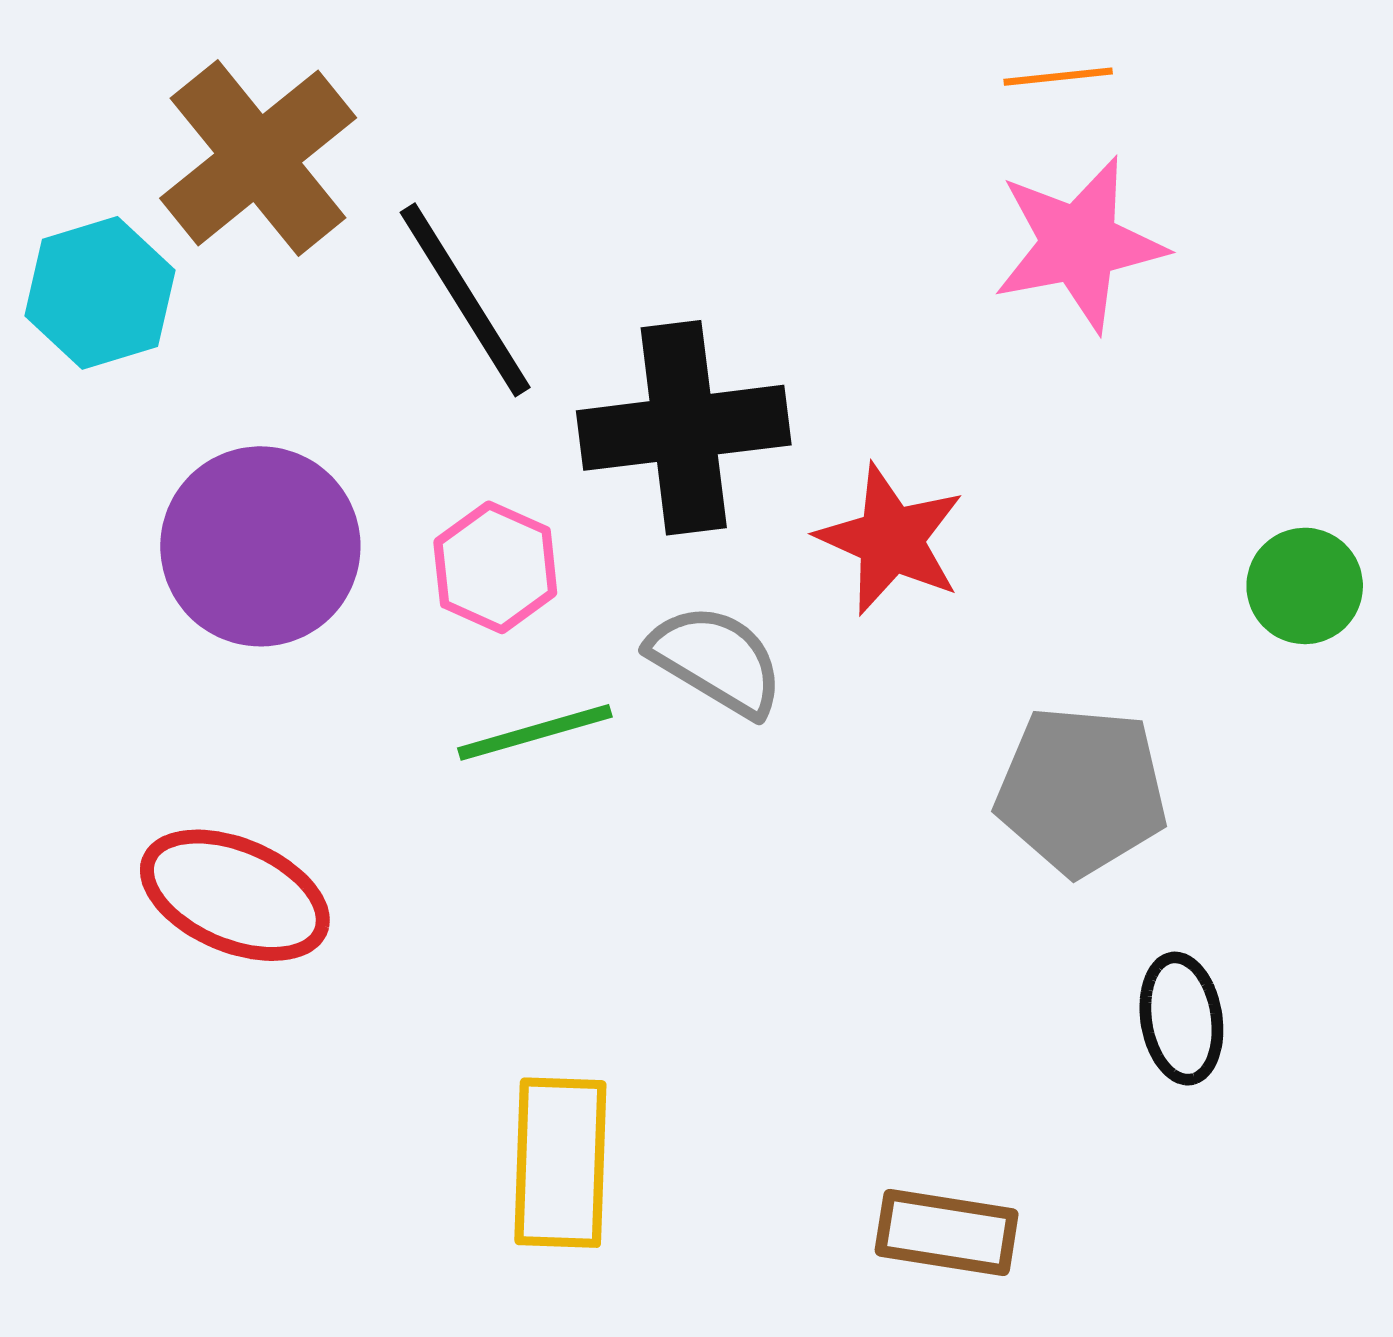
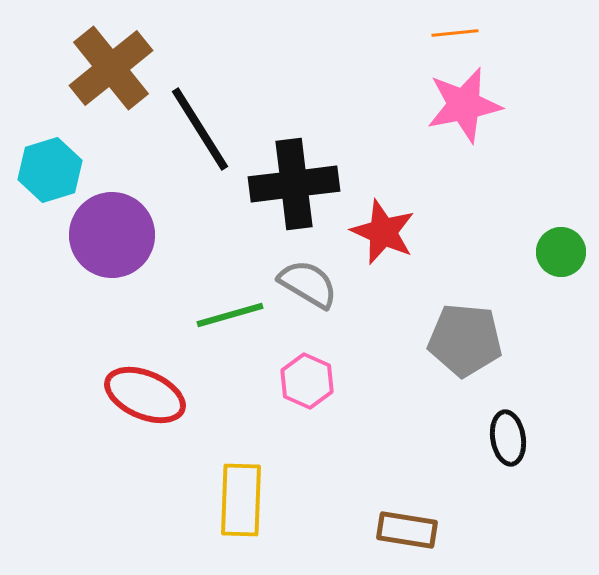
cyan hexagon: (100, 293) -> (50, 170), moved
pink hexagon: (495, 567) -> (307, 381), moved
red ellipse: (235, 895) -> (145, 395), moved

